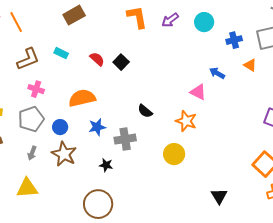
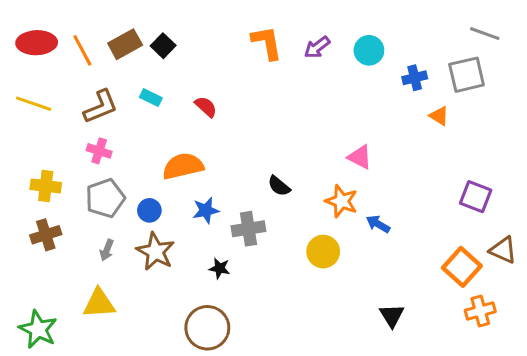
brown rectangle: (74, 15) -> (125, 44), moved
black square: (121, 62) -> (163, 46), moved
blue arrow: (217, 73) -> (378, 224), moved
pink cross: (36, 89) -> (99, 151), moved

